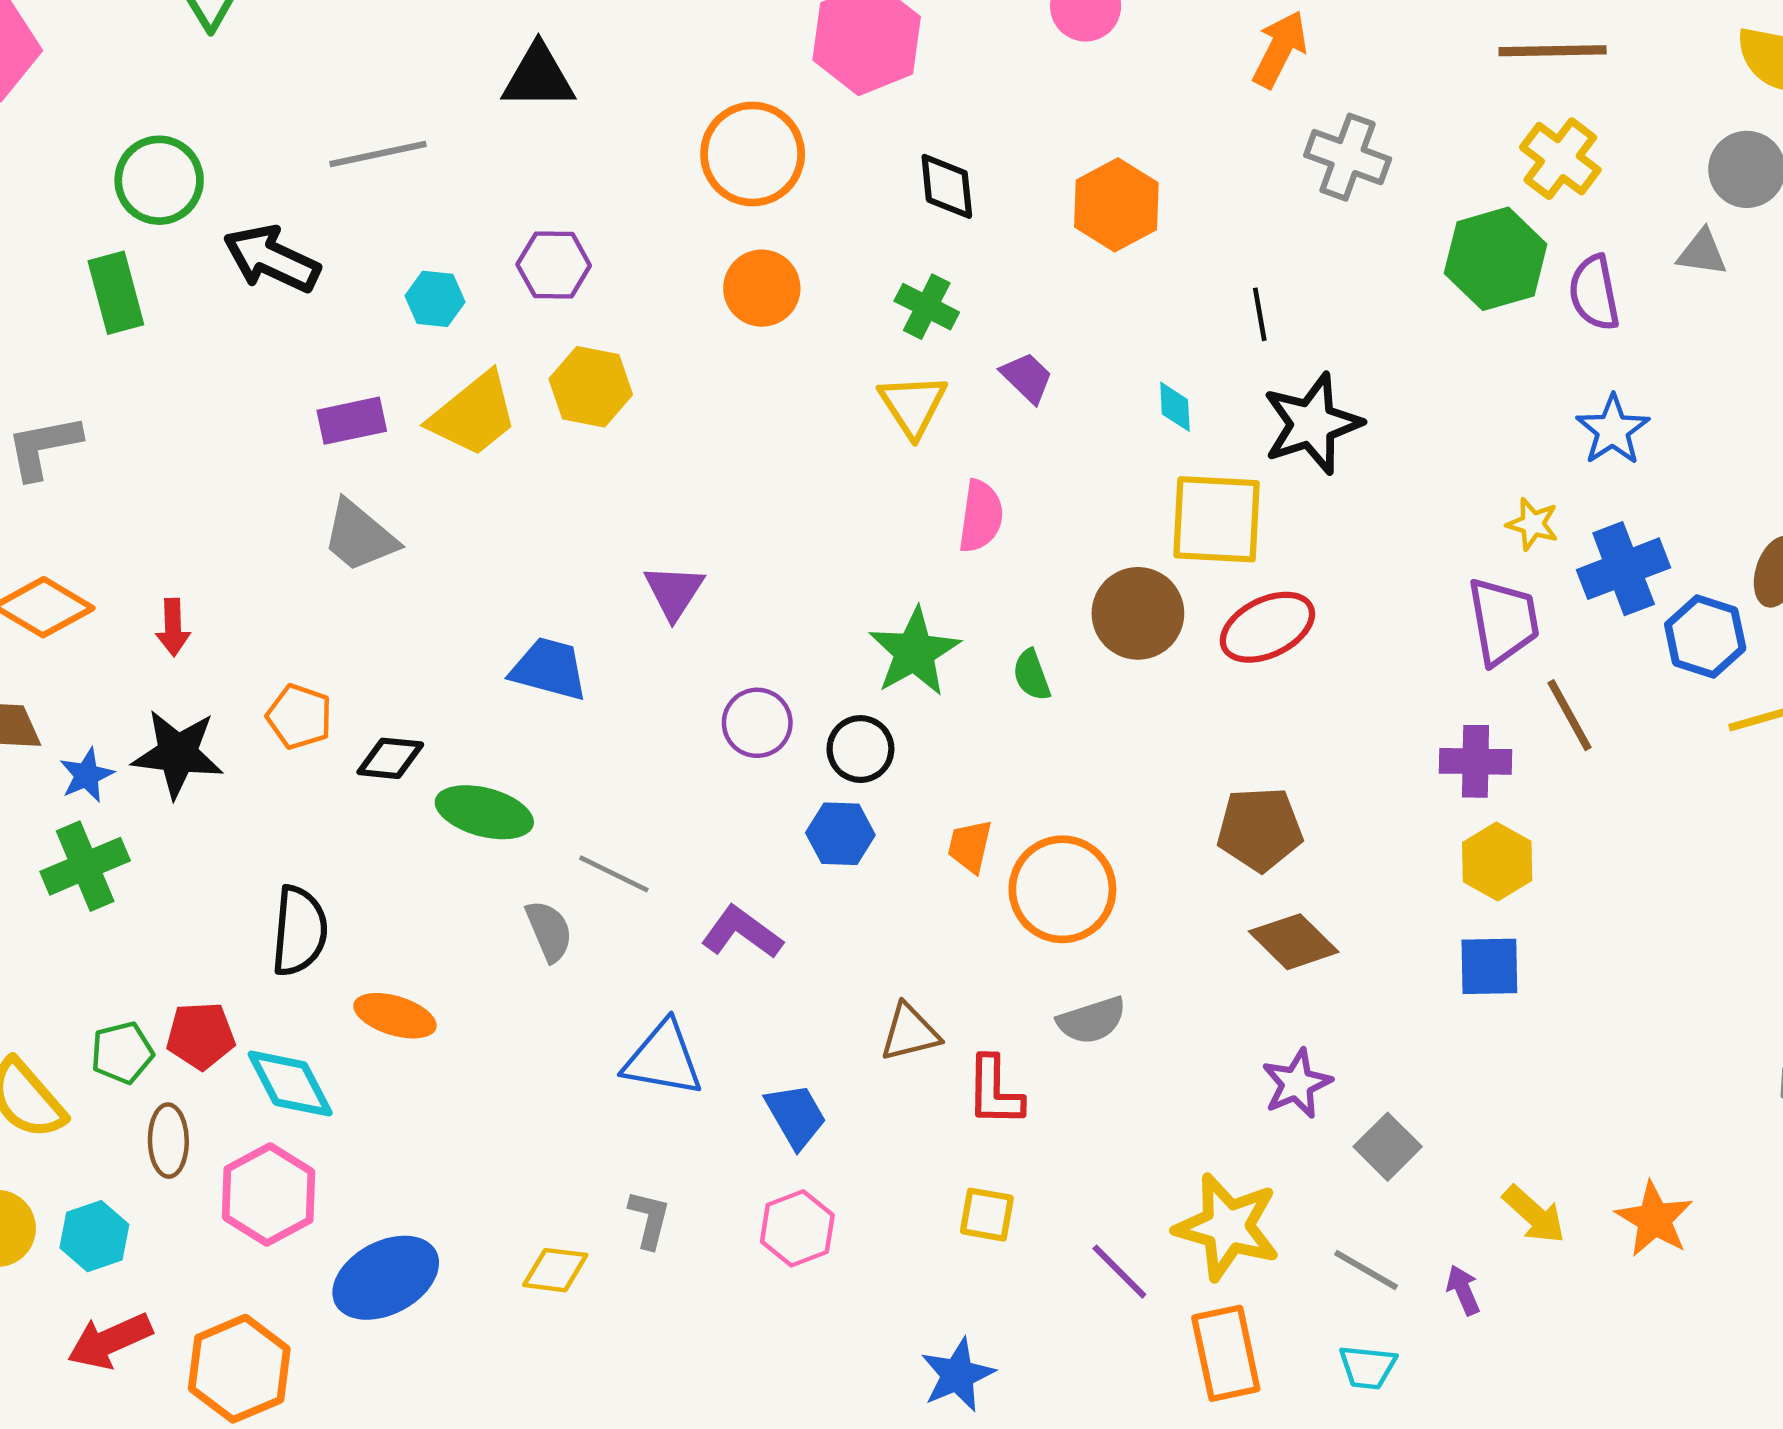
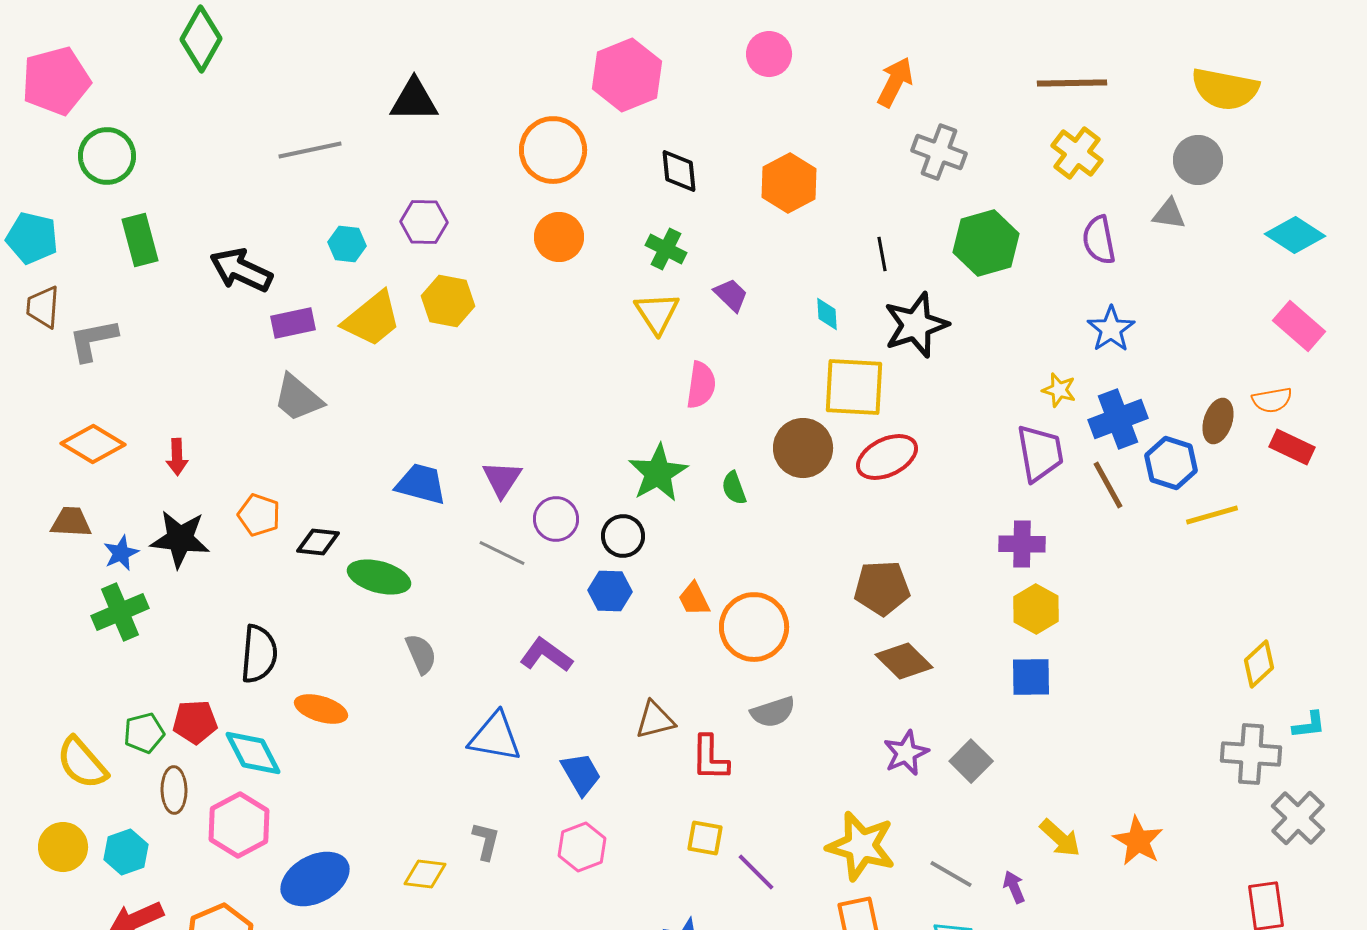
green circle: (159, 180) -> (107, 156), moved
black arrow: (272, 259) -> (241, 270), moved
green hexagon: (1496, 259) -> (986, 243), moved
purple triangle: (674, 592) -> (502, 479), moved
brown line: (1570, 715) -> (1108, 485), moved
orange trapezoid: (970, 846) -> (694, 599), turned -39
gray line: (614, 874) -> (502, 553), moved
gray square: (1388, 1147) -> (971, 761), moved
purple line: (1119, 1272) -> (756, 872), moved

